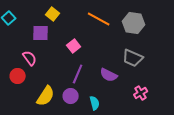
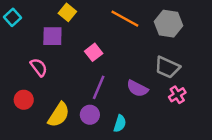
red circle: (18, 76) -> (24, 100), moved
pink cross: (141, 93) -> (177, 95), moved
cyan semicircle: (95, 103) -> (120, 123), turned 32

